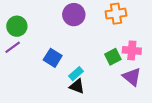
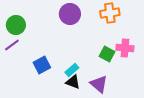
green square: (113, 57) -> (107, 54), turned -35
blue square: (53, 58) -> (42, 65), moved, turned 30
purple triangle: (132, 77) -> (99, 84), moved

